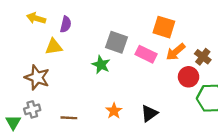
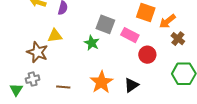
yellow triangle: (54, 47) -> (55, 36), moved
orange arrow: (176, 52) -> (167, 21), moved
red circle: (189, 77) -> (147, 55), moved
orange star: (114, 111) -> (101, 82), size x1.6

